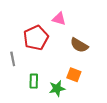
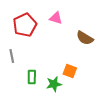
red pentagon: (36, 38) -> (25, 25), moved
brown semicircle: (79, 45) -> (85, 38), moved

